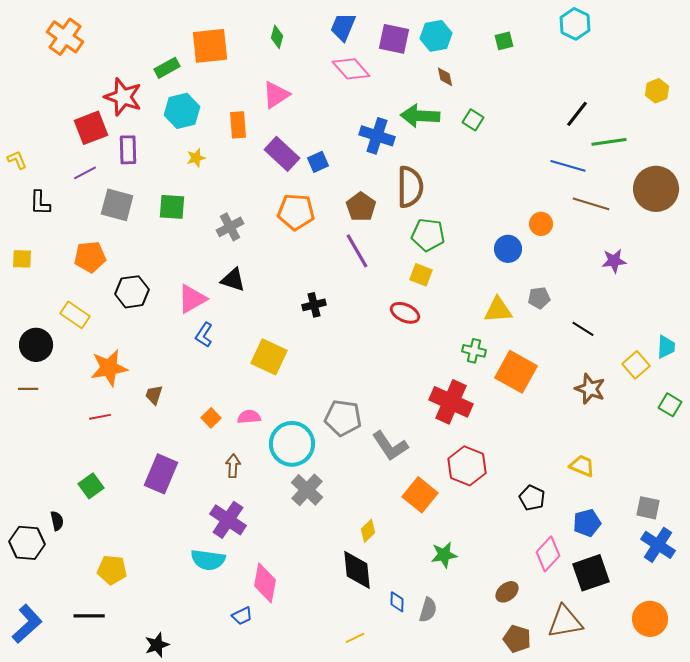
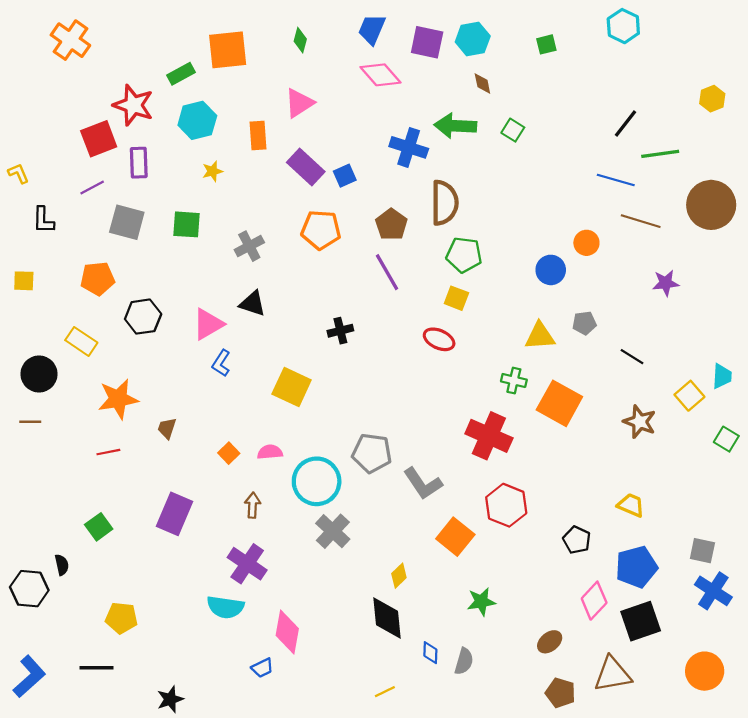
blue pentagon: (587, 523) -> (636, 567), size x1.4

